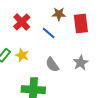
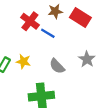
red cross: (22, 22) -> (30, 21), moved
red rectangle: (81, 23) -> (80, 18), turned -42

